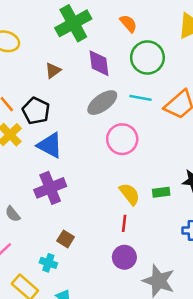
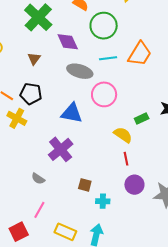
gray ellipse: (102, 103) -> (80, 71), turned 70
blue triangle: (50, 145) -> (72, 113), moved
green rectangle: (161, 192) -> (142, 119), moved
cyan cross: (48, 263) -> (103, 201), moved

